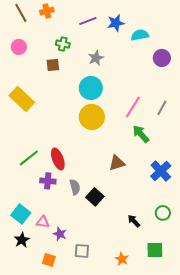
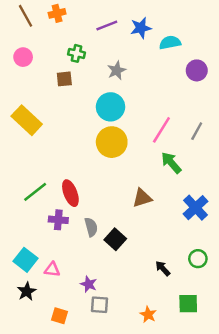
purple star: (60, 234) -> (89, 284), moved

